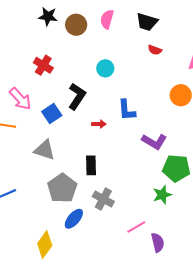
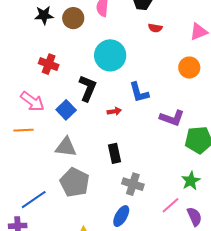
cyan circle: (105, 68) -> (110, 55), size x1.8
gray pentagon: (62, 188) -> (75, 182), moved
green star: (162, 195) -> (191, 181), moved
blue ellipse: (74, 219) -> (121, 216), moved

